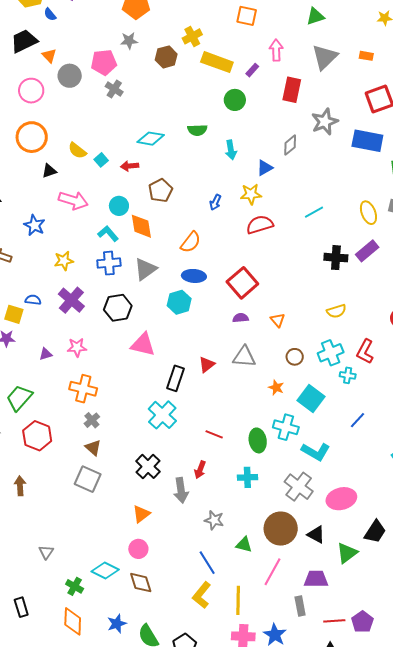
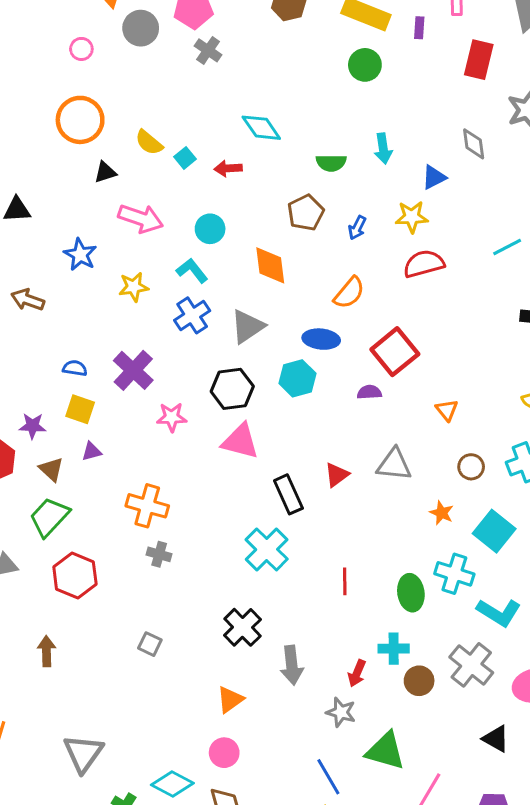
purple rectangle: (252, 70) -> (419, 28), turned -40
pink circle: (31, 91) -> (81, 49), size x0.6
green circle: (235, 100) -> (365, 65), moved
green semicircle: (197, 130) -> (331, 163), moved
cyan diamond: (151, 139) -> (261, 128), turned 44
gray diamond: (290, 145) -> (474, 144), turned -60
brown pentagon: (161, 190) -> (306, 213), moved
orange diamond: (141, 226) -> (270, 265), moved
orange semicircle: (191, 242) -> (349, 293), moved
yellow star: (64, 261) -> (134, 287), moved
blue cross: (109, 263) -> (192, 315), turned -30
black hexagon: (118, 308) -> (232, 389), moved
yellow square: (14, 314) -> (80, 409), moved
purple semicircle: (241, 318) -> (369, 392), moved
pink star: (77, 347) -> (172, 417), moved
black rectangle: (176, 378) -> (288, 494), turned -45
gray cross: (92, 420) -> (159, 554), turned -35
red line: (214, 434) -> (345, 581), turned 66
brown triangle: (93, 448) -> (51, 469), moved
red arrow: (200, 470) -> (357, 673), moved
gray square: (88, 479) -> (150, 644), size x0.6
brown circle: (281, 529) -> (419, 681), moved, size x0.6
green triangle: (244, 545) -> (385, 751), size x1.6
gray triangle: (46, 552) -> (83, 753), size x1.8

